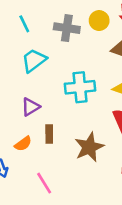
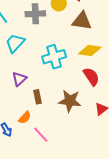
orange semicircle: (23, 144) -> (25, 118), moved
brown star: (89, 147) -> (70, 101), turned -30

